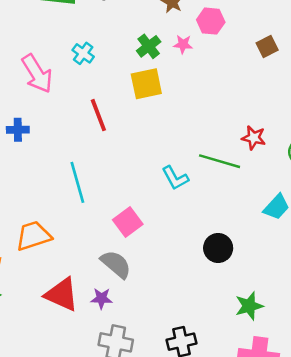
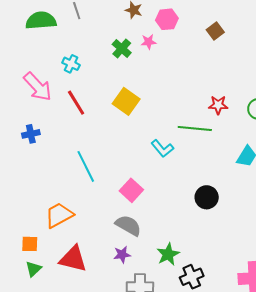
yellow square: (146, 84) -> (126, 101), moved, turned -32
red line: (98, 115) -> (76, 103), moved
red triangle: (62, 295) -> (73, 259), moved
green star: (249, 306) -> (168, 254), moved

